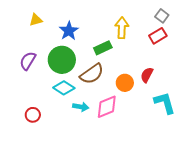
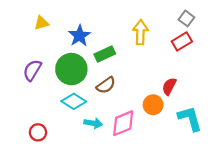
green rectangle: (103, 48) -> (105, 54), moved
brown semicircle: (92, 74) -> (106, 85), size x0.7
orange circle: (125, 83) -> (153, 105), moved

